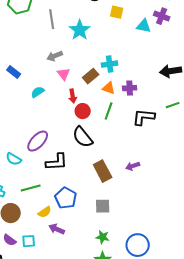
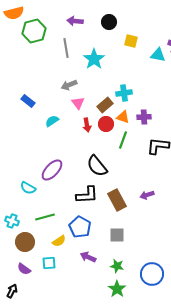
red circle: (83, 111) -> (106, 124), moved
black L-shape: (57, 162) -> (87, 195), moved
purple arrow: (57, 229) -> (88, 257), moved
cyan square: (29, 241) -> (49, 263), moved

